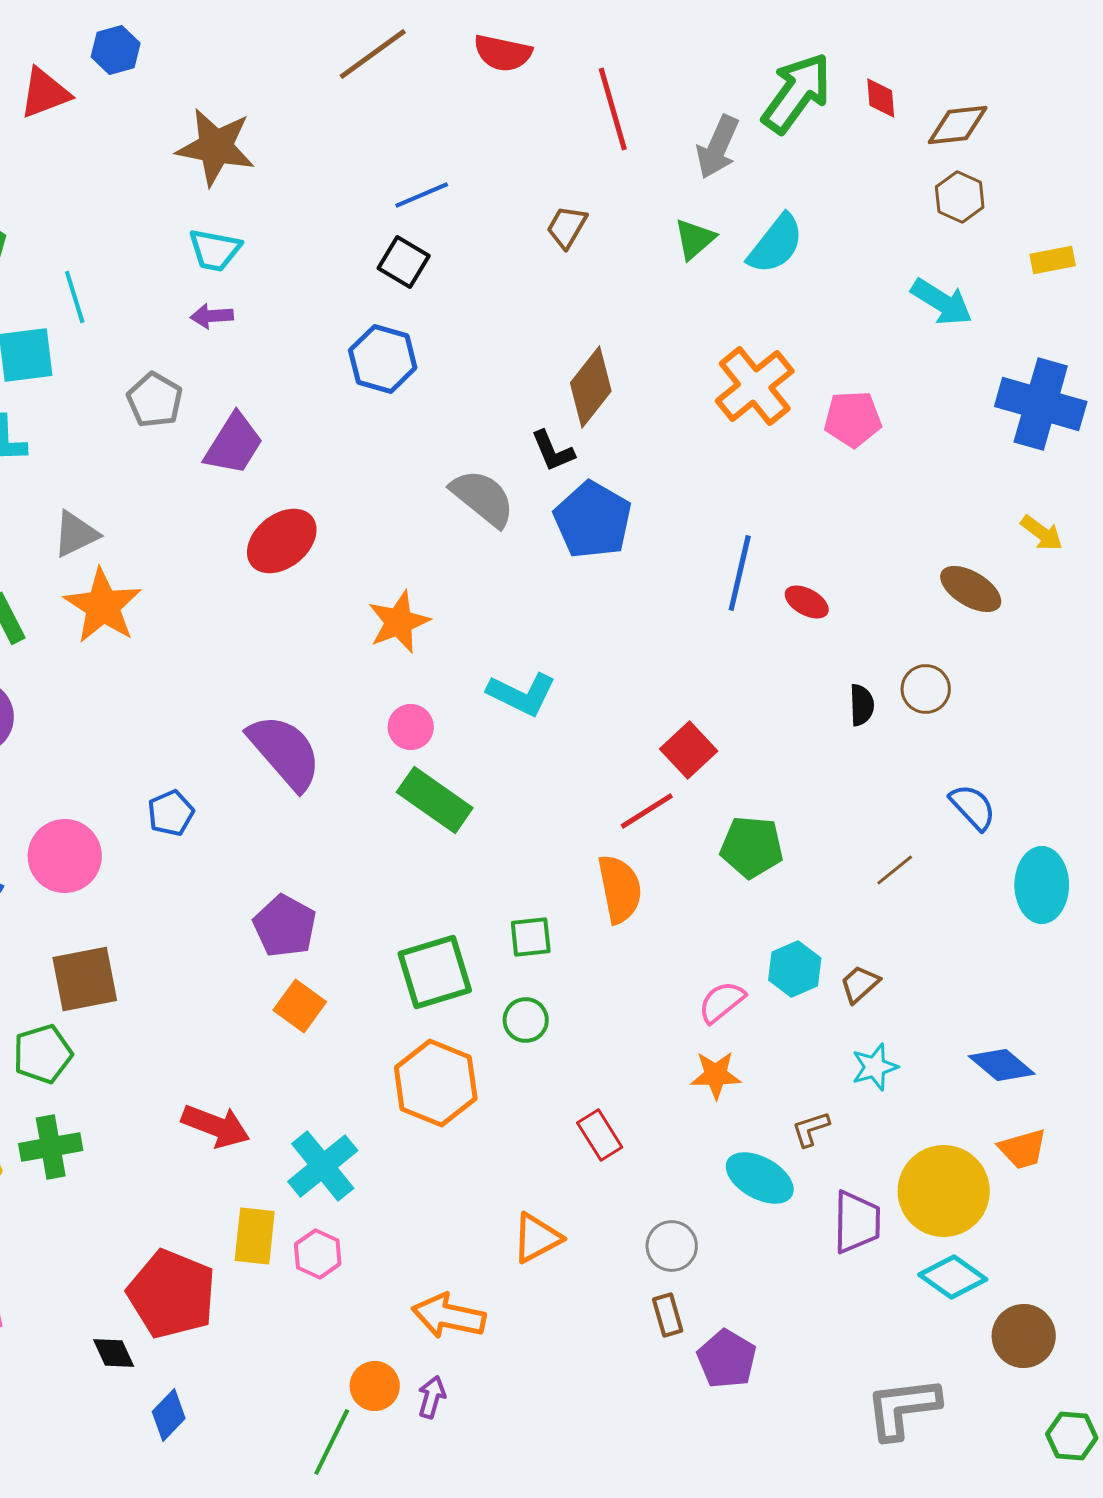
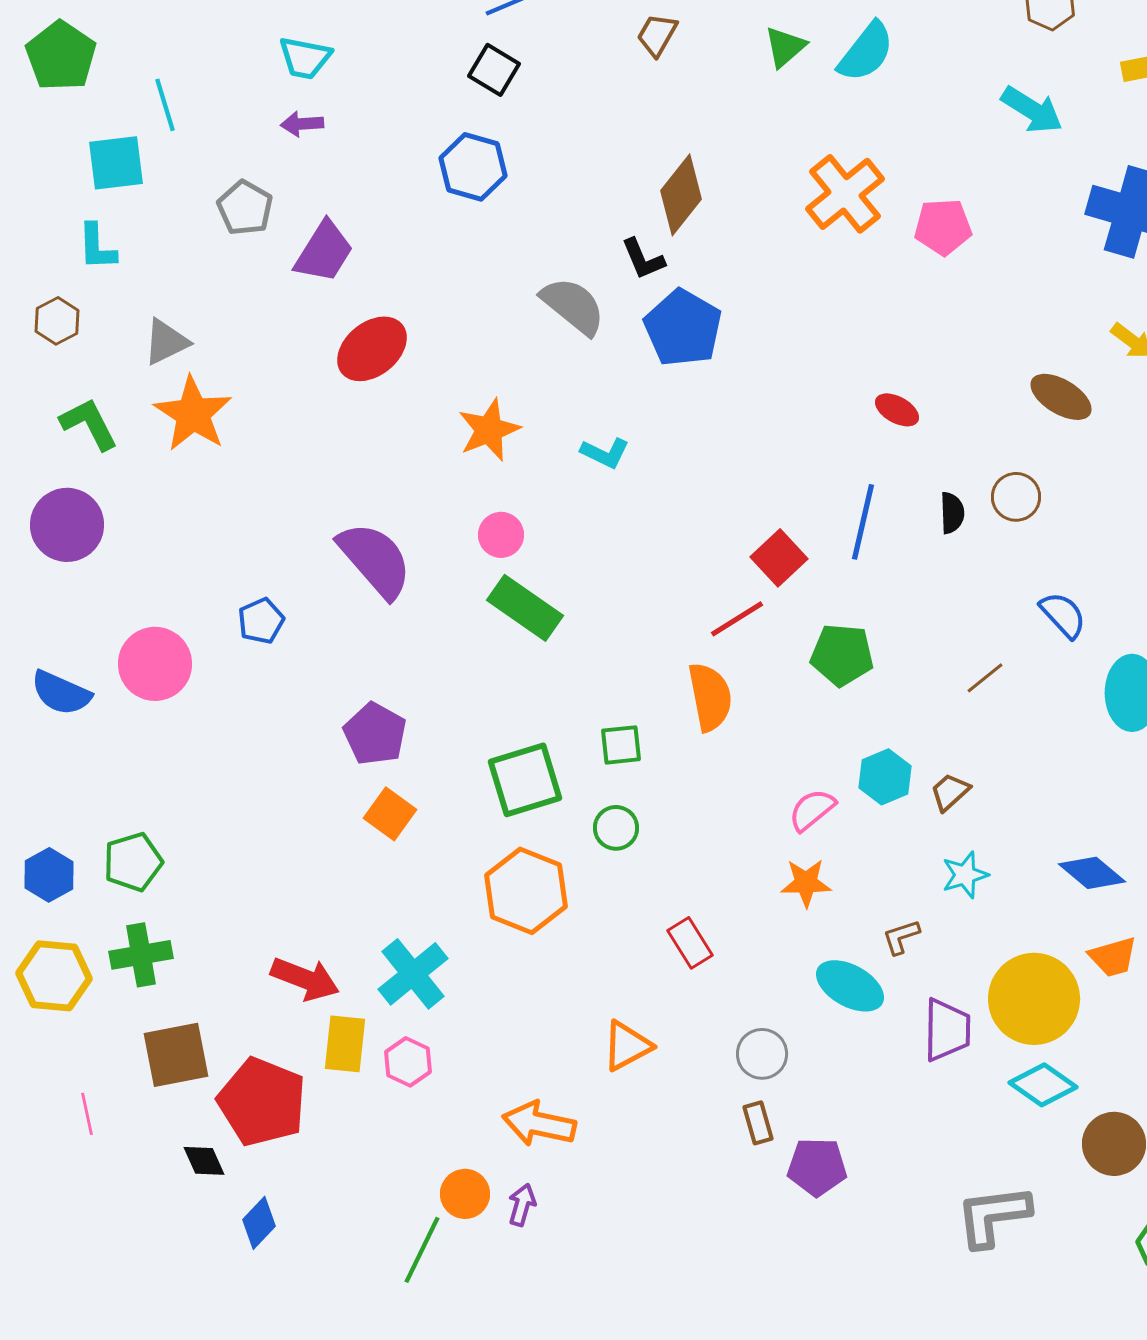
blue line: (740, 573) -> (863, 522), moved
cyan L-shape: (522, 694) -> (605, 453), moved, size x0.7
brown square: (85, 979) -> (176, 1055), moved
red arrow: (216, 1126) -> (305, 979), moved
purple pentagon: (727, 1359) -> (817, 1167), turned -30

